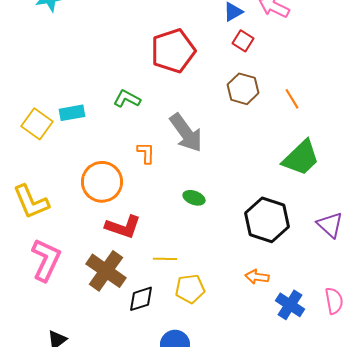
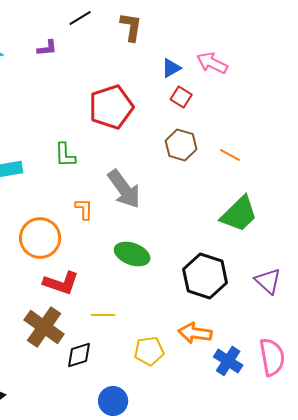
green L-shape: (127, 99) -> (65, 155), turned -120
orange line: (292, 99) -> (230, 155), turned -30
green ellipse: (194, 198) -> (132, 254), size x1.6
orange arrow: (257, 277) -> (195, 333), size x1.4
yellow pentagon: (190, 289) -> (149, 351), moved
pink semicircle: (334, 301) -> (272, 357), size x1.4

